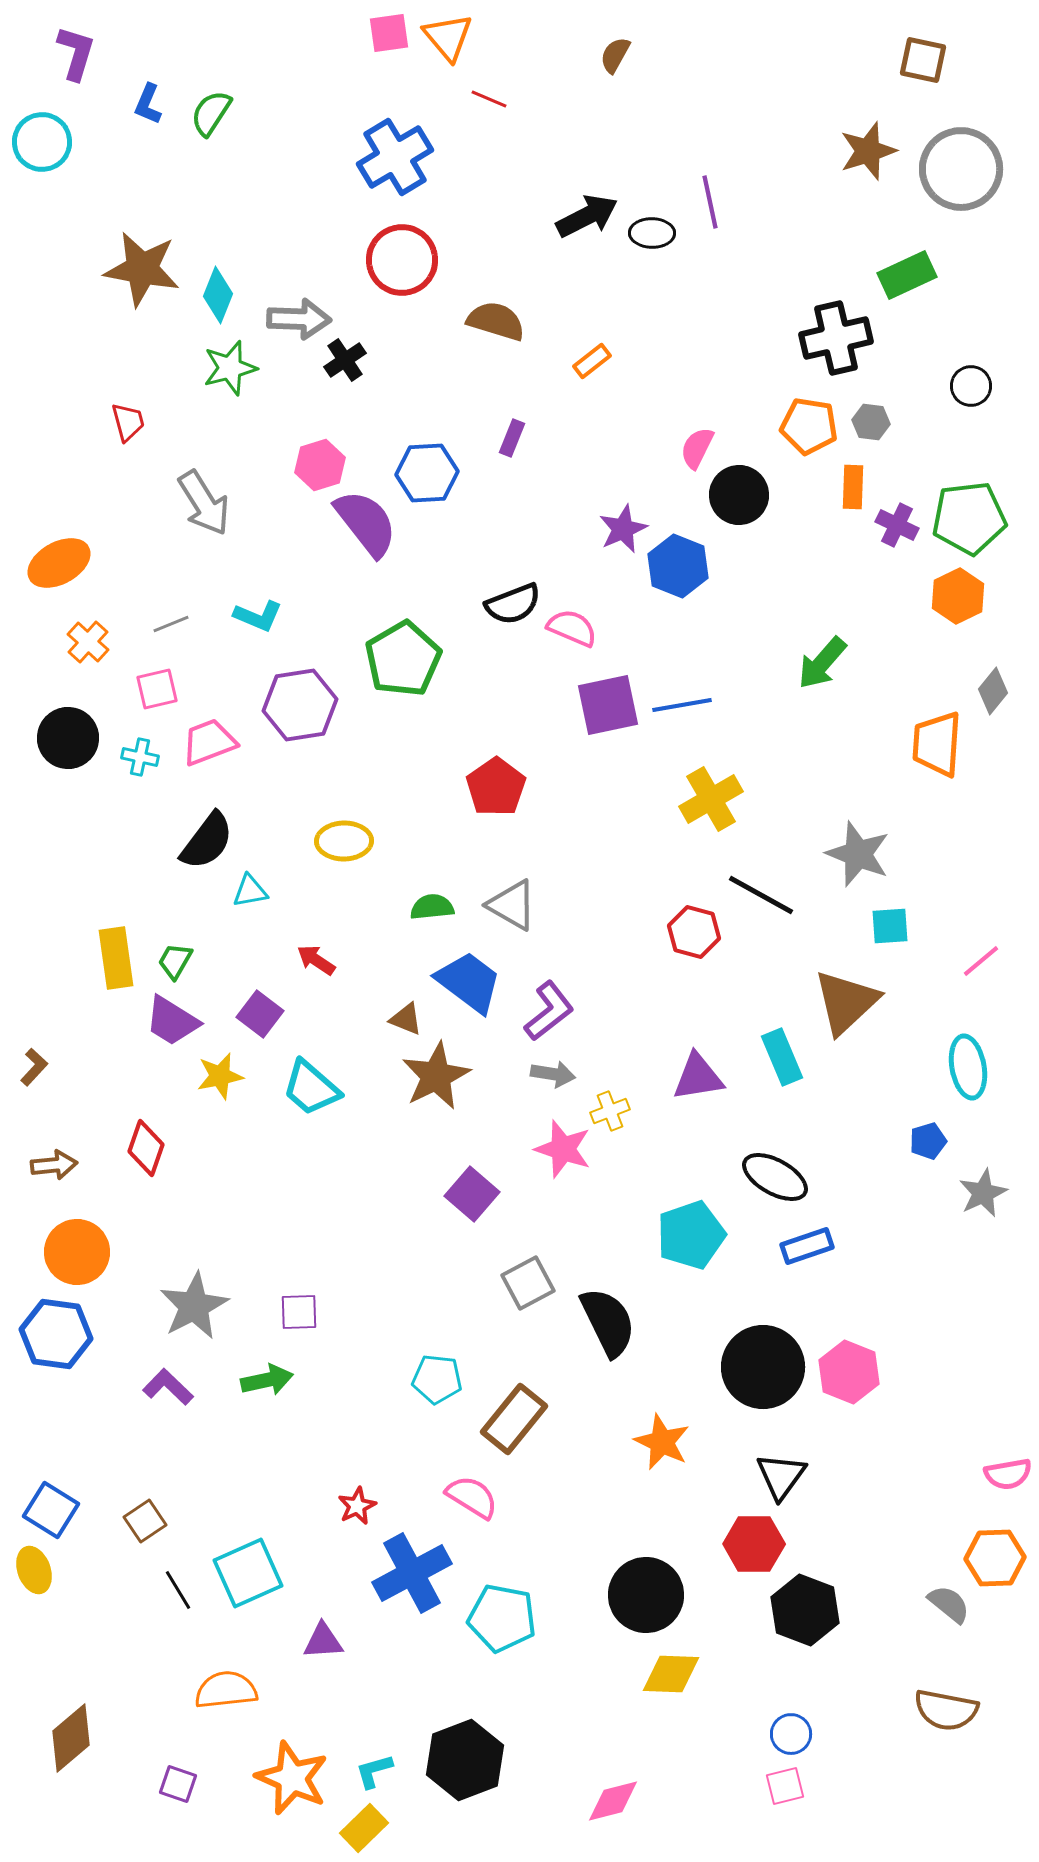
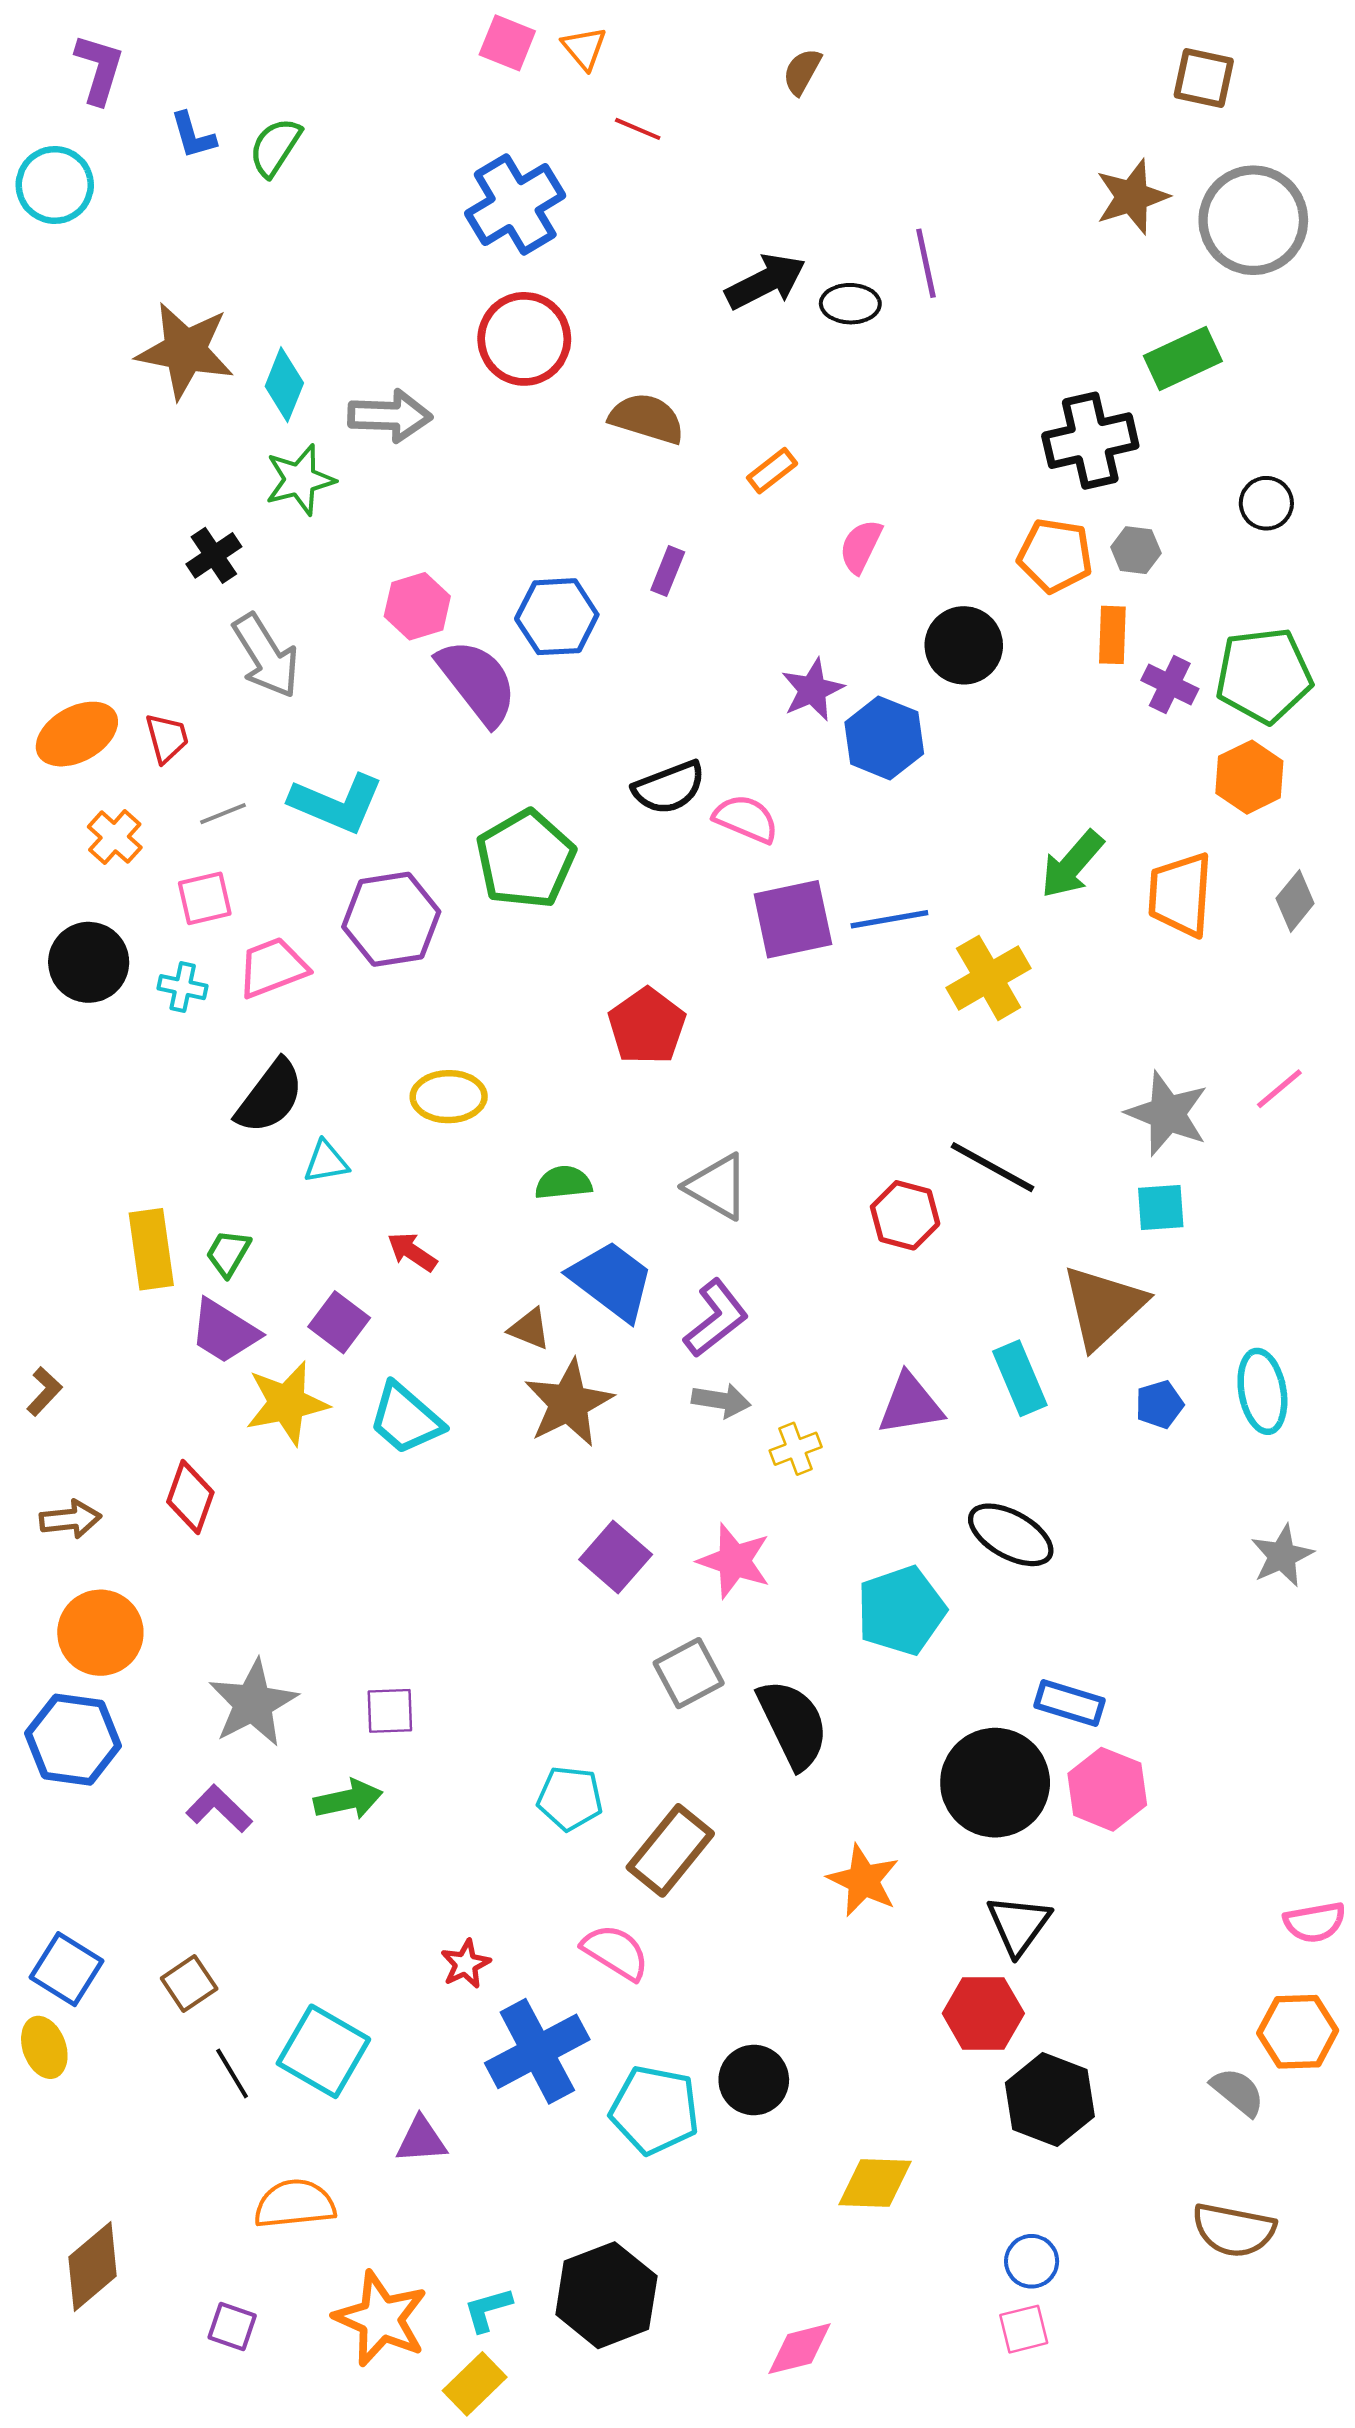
pink square: (389, 33) -> (507, 43), turned 30
orange triangle: (448, 37) -> (584, 48), size x0.7
blue L-shape: (148, 104) -> (193, 135), turned -39
black cross: (345, 360) -> (214, 555), moved
red trapezoid: (128, 422) -> (167, 738), moved
pink semicircle: (697, 448) -> (861, 546), moved
cyan L-shape: (258, 616) -> (336, 803), size x1.5
orange trapezoid: (937, 744) -> (1180, 894), moved
yellow cross: (711, 799) -> (989, 978), moved
gray star: (858, 854) -> (1167, 1114), moved
gray triangle: (512, 905) -> (717, 1187), moved
pink line: (981, 961) -> (1279, 1089), moved
yellow star: (220, 1076) -> (287, 1403), size x1.4
blue pentagon: (928, 1141) -> (1159, 1404), moved
pink star: (563, 1149) -> (734, 1561), moved
blue rectangle: (807, 1246) -> (1069, 1703), moved, turned 36
cyan square: (248, 1573) -> (323, 2051), turned -36
black circle: (646, 1595) -> (754, 2080), moved, size x0.7

